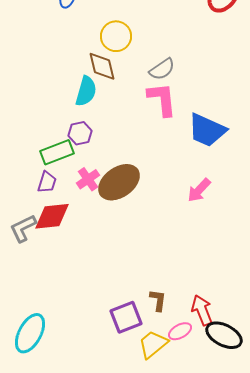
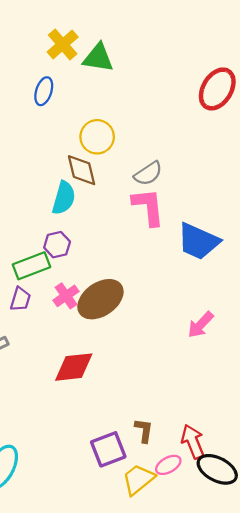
pink arrow: (199, 190) -> (201, 325), moved
red diamond: (52, 216) -> (74, 367), moved

